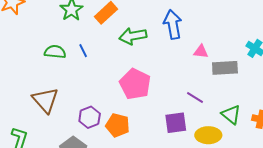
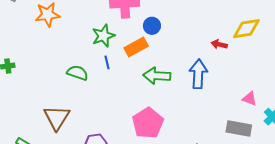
blue line: (83, 51) -> (107, 62), moved
pink triangle: (201, 51) -> (250, 99), moved

